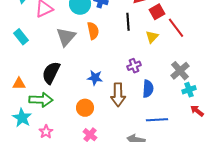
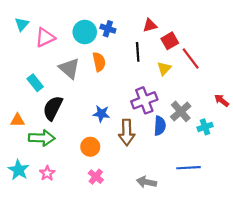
cyan rectangle: (21, 37) -> (35, 83), moved
gray triangle: (66, 37) -> (69, 68), turned -30
purple cross: (134, 66) -> (144, 100), size x1.6
gray cross: (180, 71) -> (181, 111), moved
red arrow: (197, 111) -> (222, 100), moved
cyan star: (22, 118) -> (19, 170), moved
blue line: (157, 120) -> (188, 168), moved

